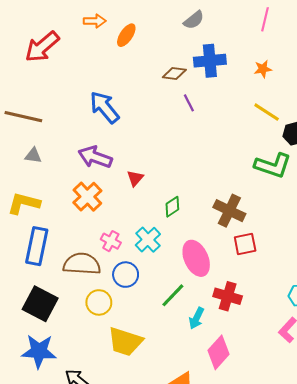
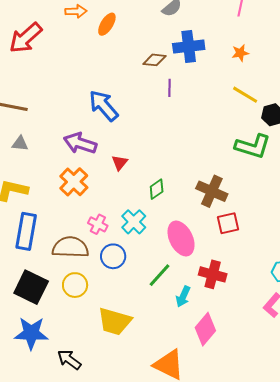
purple line: (189, 103) -> (169, 88), turned 30
blue arrow: (104, 107) -> (104, 106), moved
yellow circle: (99, 302) -> (75, 285), moved

